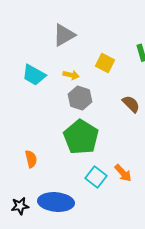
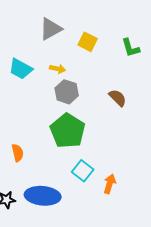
yellow square: (105, 63) -> (88, 42), moved
orange arrow: (123, 173) -> (110, 184), moved, turned -120

